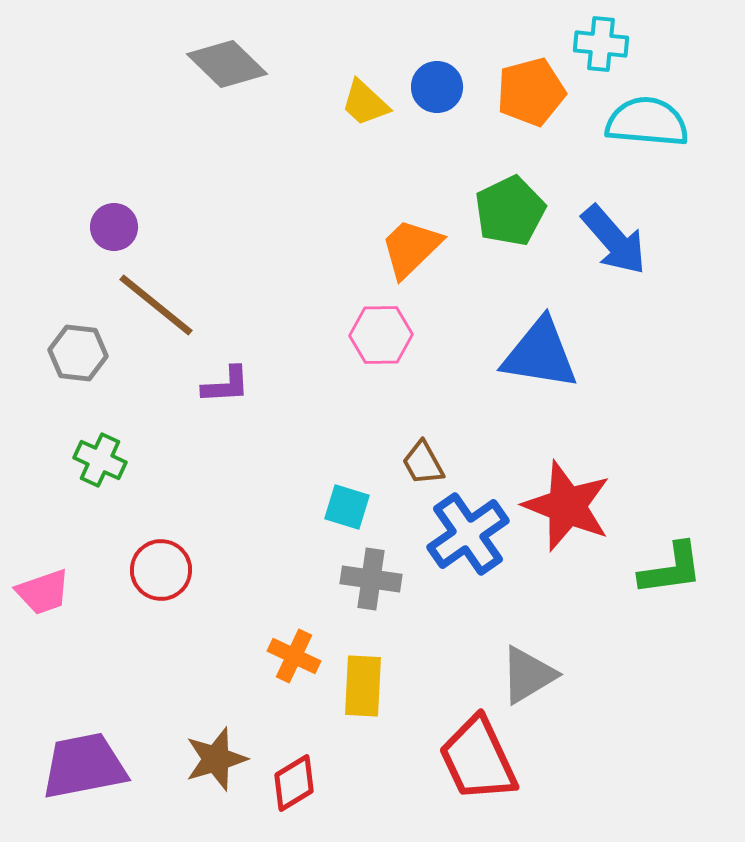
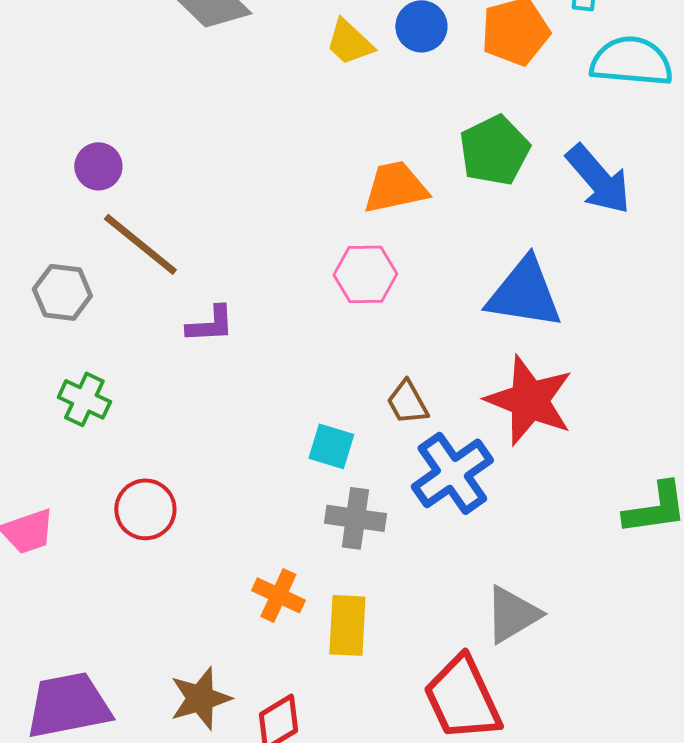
orange trapezoid: (411, 248) -> (395, 187), turned 32
red star: (567, 506) -> (529, 400), moved

